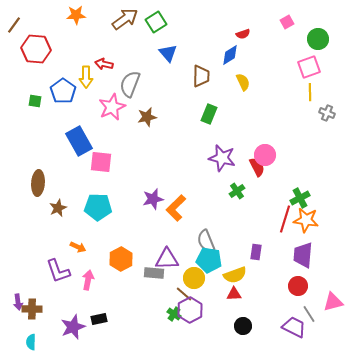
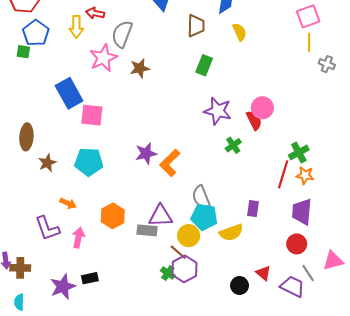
blue pentagon: (63, 91) -> (36, 33), moved
orange star: (306, 220) -> (305, 175), size x0.7
red triangle: (234, 294) -> (263, 273), moved, turned 42

